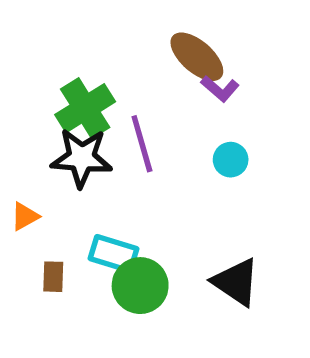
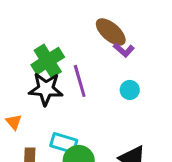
orange triangle: (25, 216) -> (14, 122), turned -42

